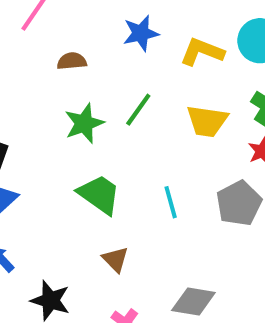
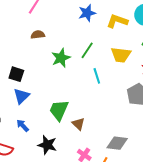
brown semicircle: (72, 61) -> (38, 35), moved
green trapezoid: (99, 194) -> (59, 110), moved, turned -100
cyan line: (171, 202) -> (97, 76), moved

